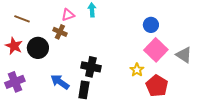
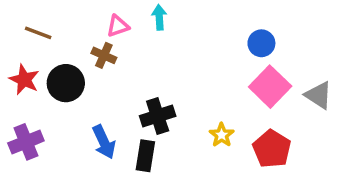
black cross: (91, 67) -> (158, 116), turned -30
yellow star: (137, 70) -> (222, 135), moved
blue arrow: (60, 82) -> (104, 142), turned -150

